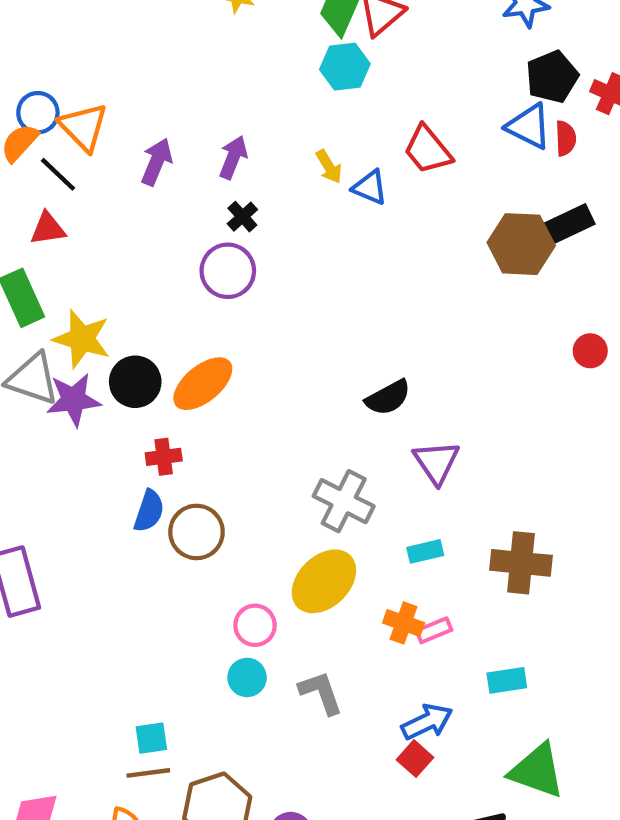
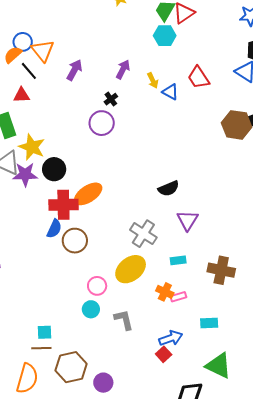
purple arrow: (233, 157) -> (123, 69), moved
orange ellipse: (203, 384) -> (88, 194), moved
red cross: (164, 457) -> (63, 205), size x1.8

